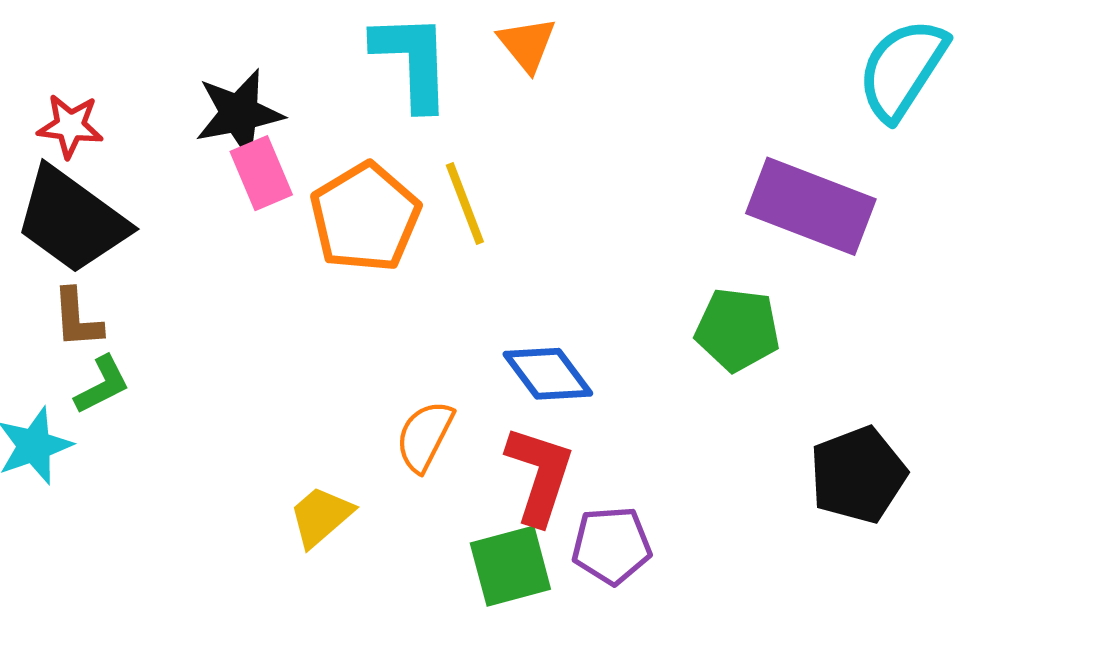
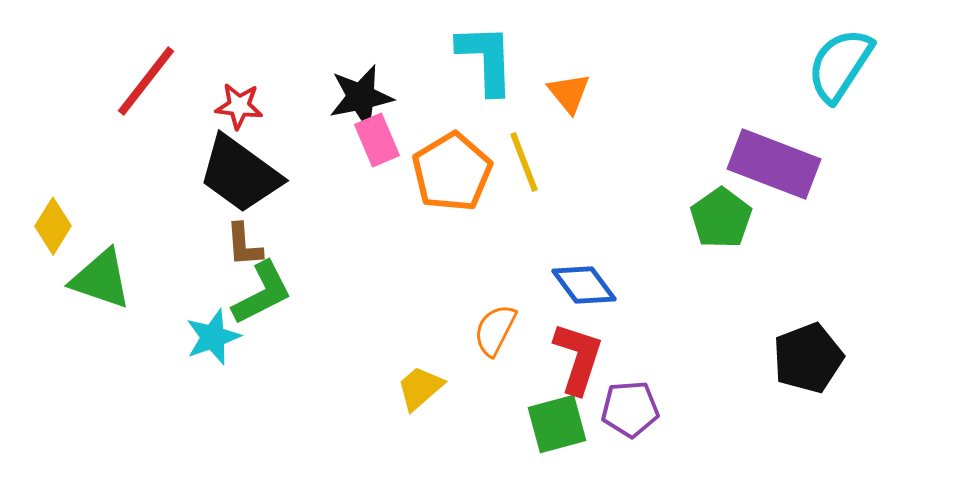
orange triangle: (527, 44) -> (569, 93), moved
green pentagon: (738, 329) -> (721, 218), moved, turned 30
green L-shape: (102, 385) -> (262, 293), size x1.5

